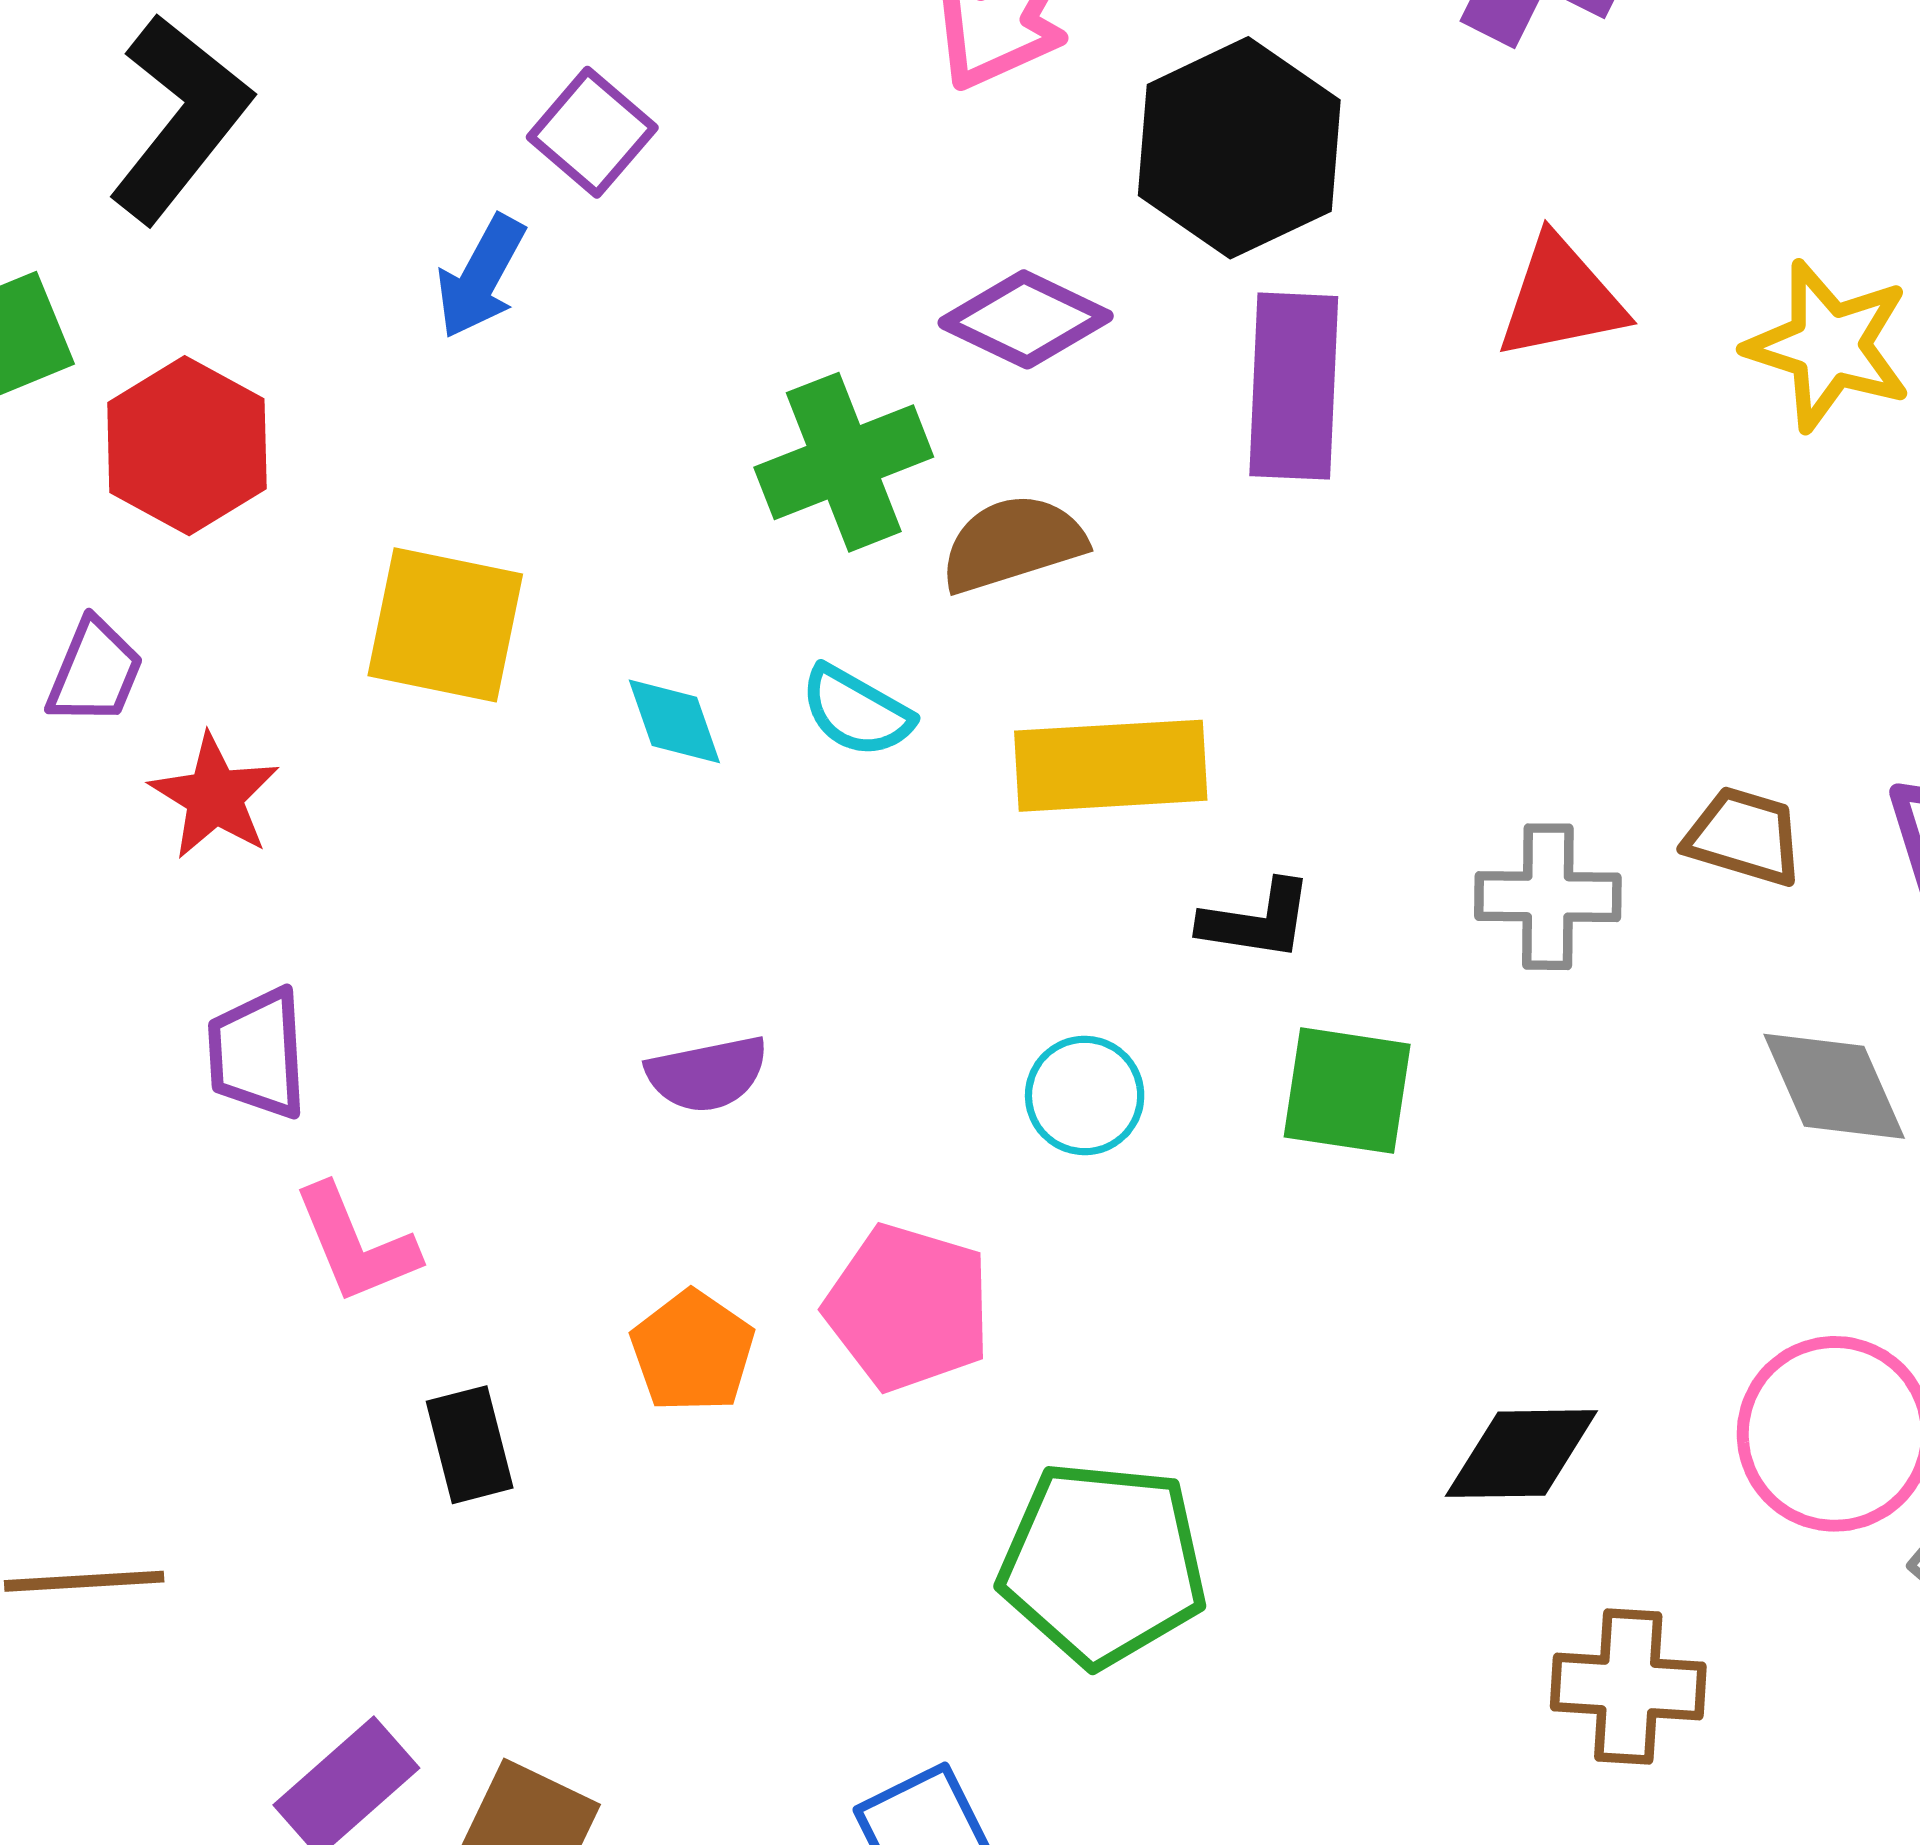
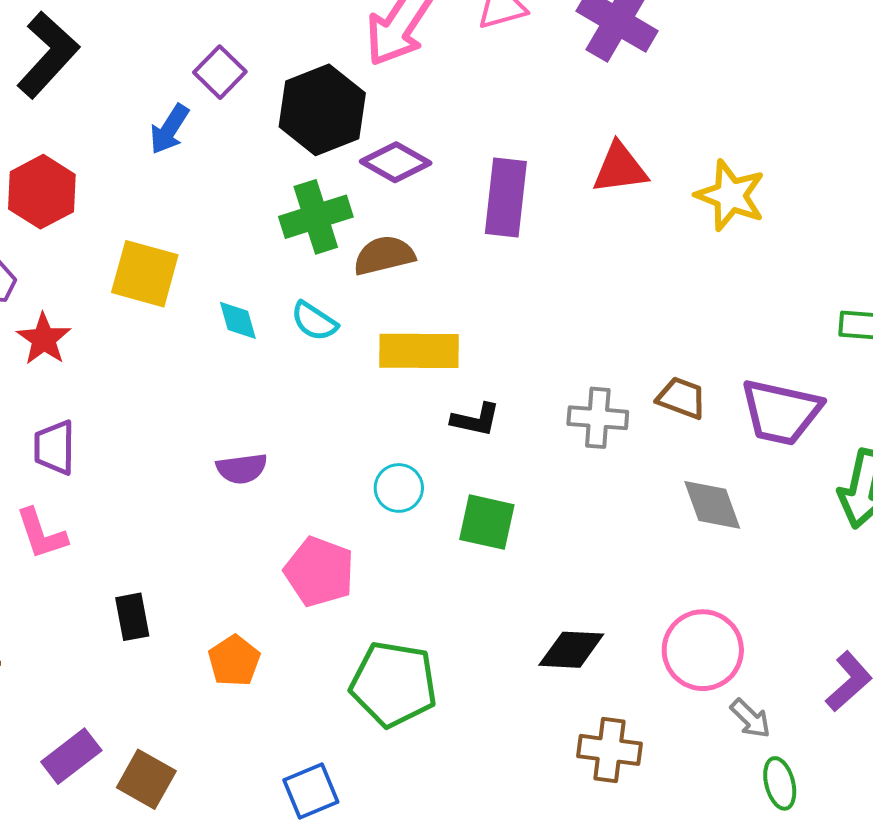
black hexagon: (1239, 148) -> (322, 110), moved
green square: (1347, 1091) -> (487, 522), moved
pink L-shape: (356, 1244) -> (41, 534), moved
orange pentagon: (693, 1351) -> (234, 661), moved

